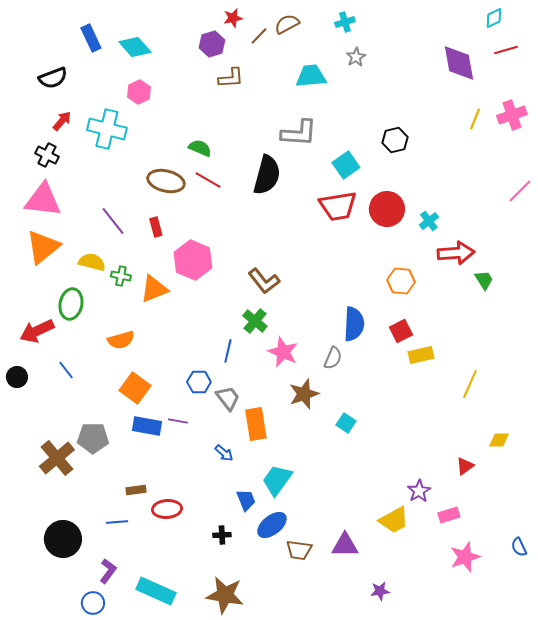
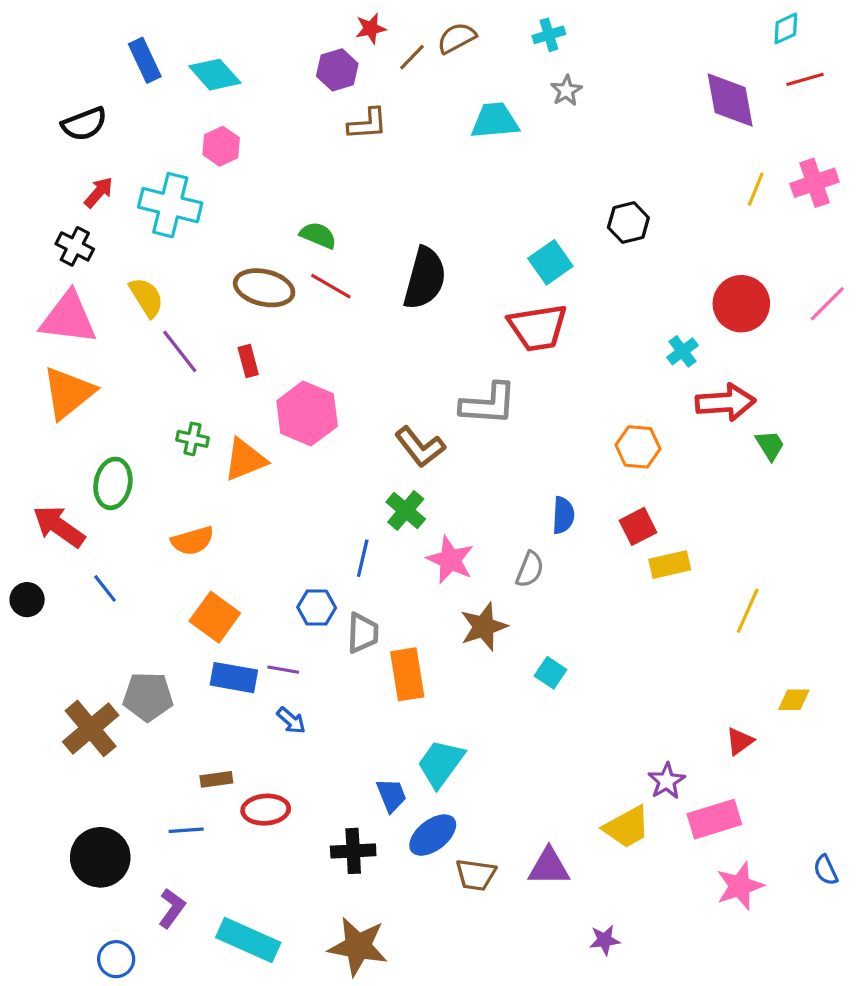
gray L-shape: (299, 133) -> (488, 404), moved
red circle: (387, 209) -> (741, 304), moved
yellow semicircle: (92, 262) -> (146, 297), moved, turned 44
blue semicircle: (354, 324) -> (563, 515), size x0.7
red arrow: (37, 331) -> (59, 526), turned 60
gray trapezoid: (228, 398) -> (363, 633), turned 40
blue arrow: (224, 453) -> (291, 720), moved
pink rectangle: (449, 515) -> (714, 819), size x1.5
black cross: (222, 535) -> (353, 851), size x1.5
blue circle: (93, 603) -> (116, 959), moved

